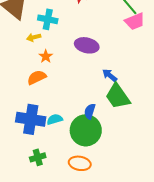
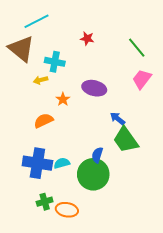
pink trapezoid: (135, 21) -> (142, 79), moved, turned 150
orange star: (46, 56) -> (63, 99), moved
orange ellipse: (80, 163) -> (67, 210), moved

